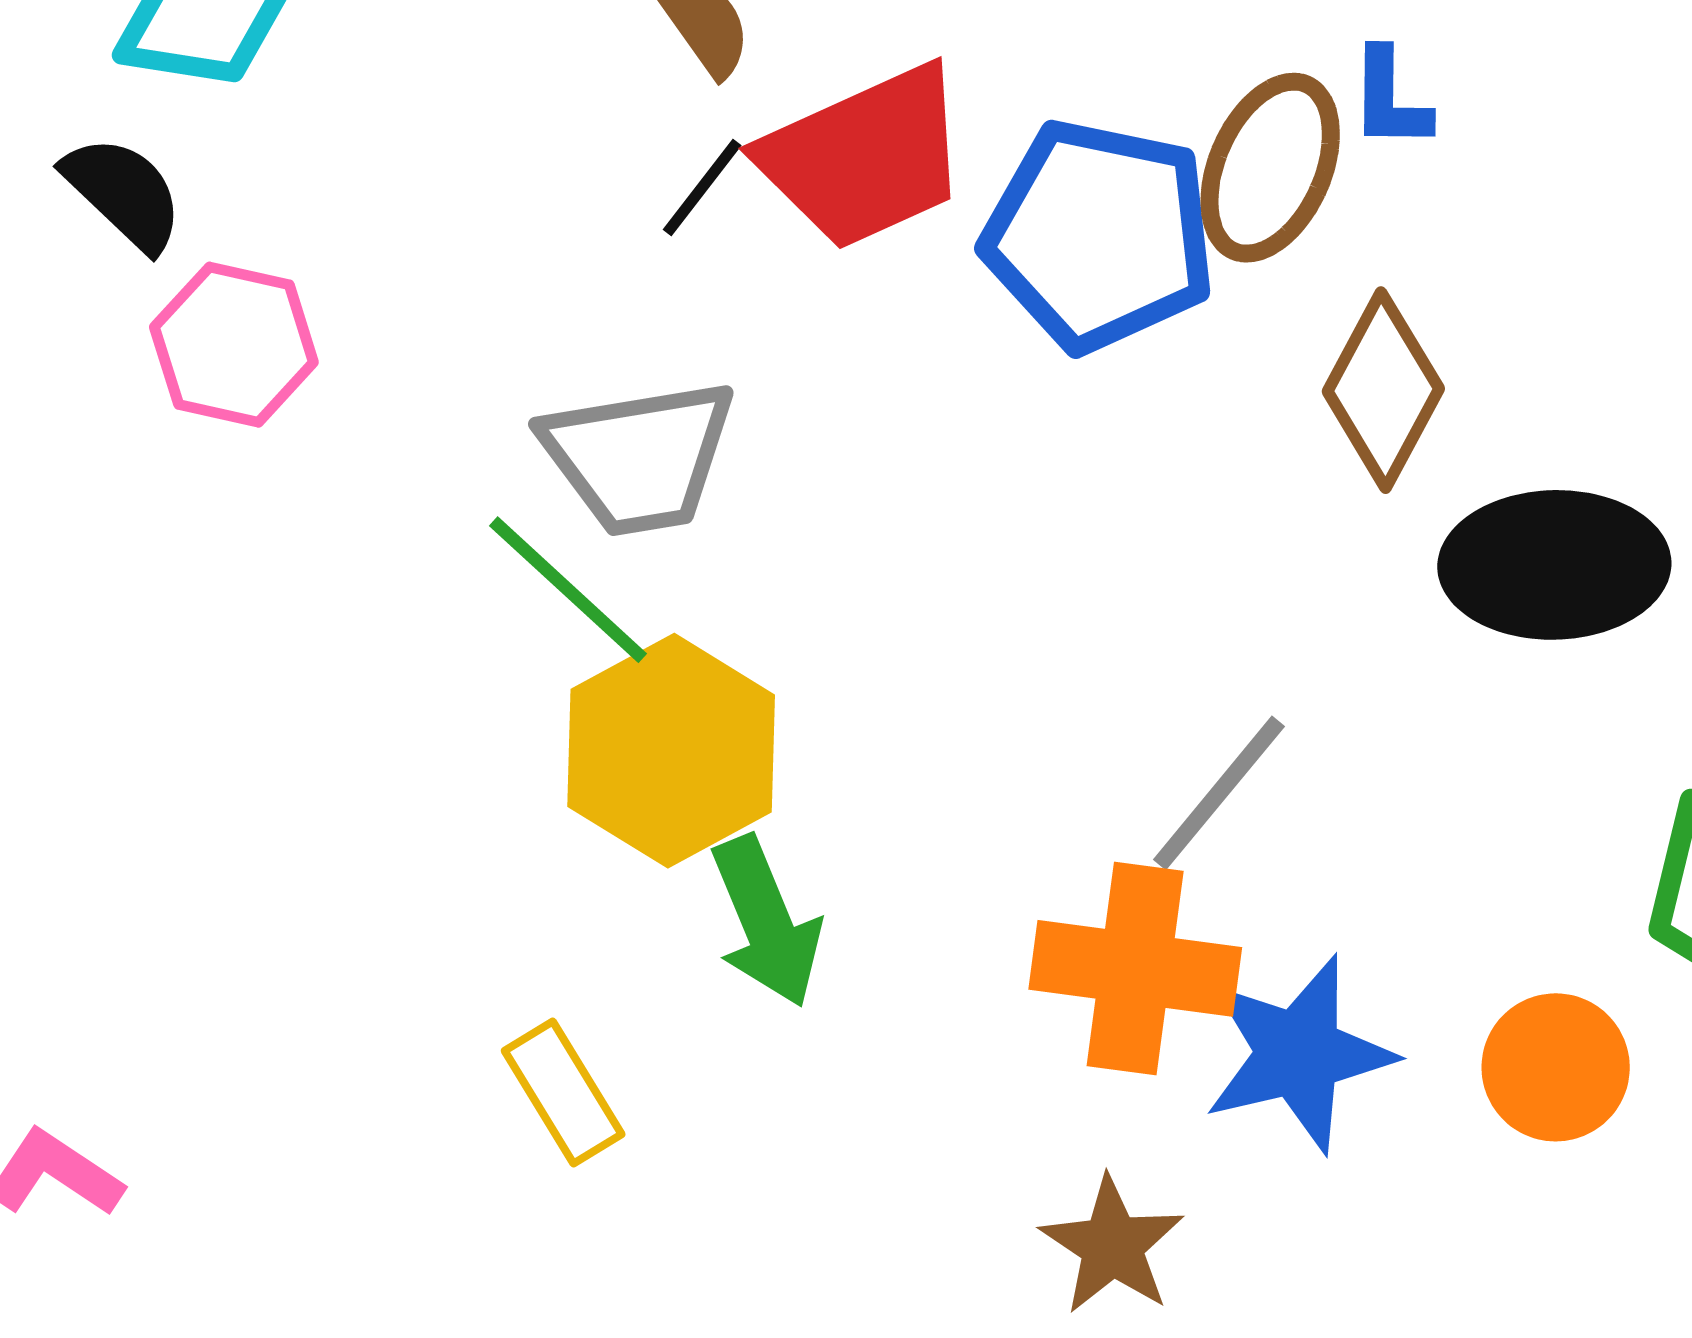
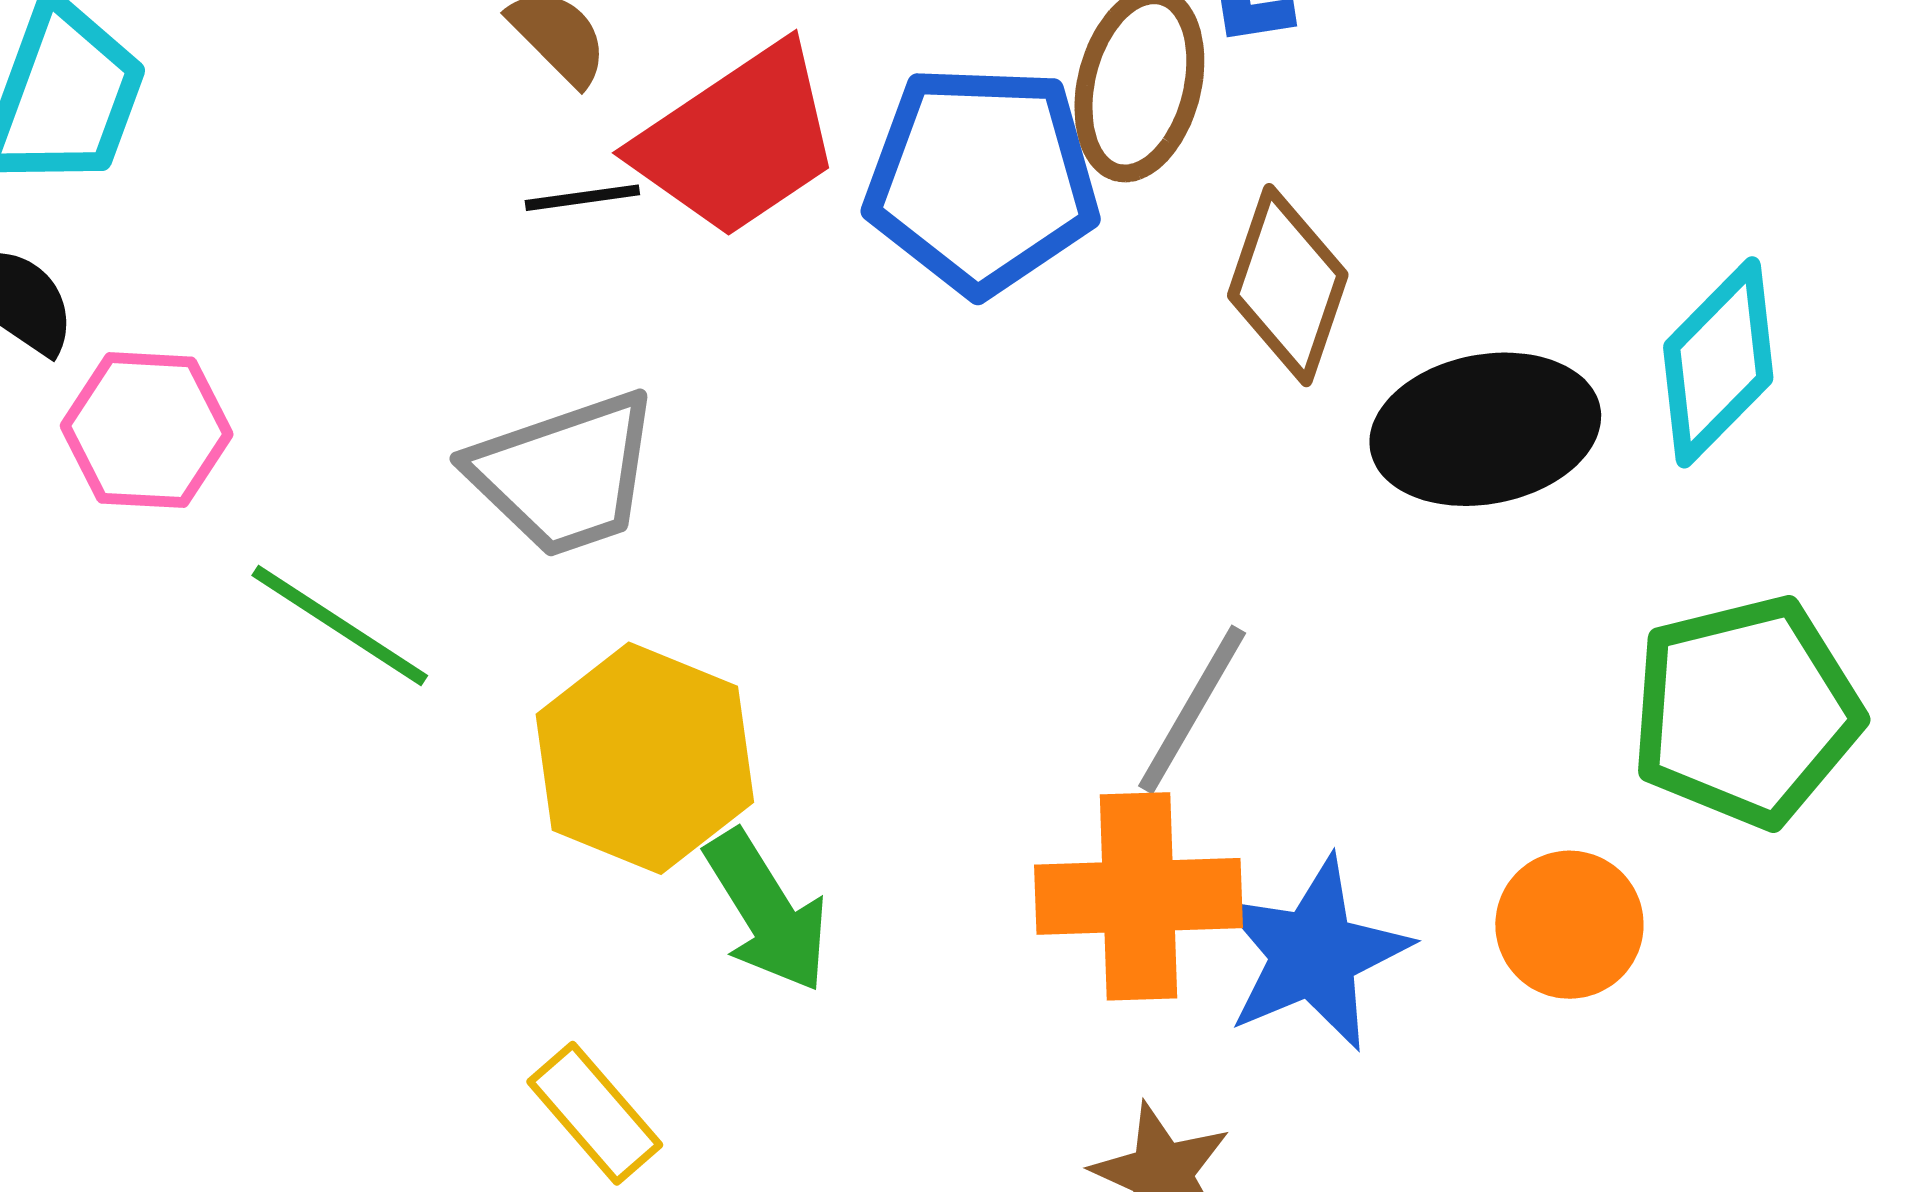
black line: (702, 187) -> (582, 198), turned 54
green line: (568, 590) -> (340, 626), moved

